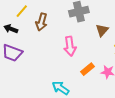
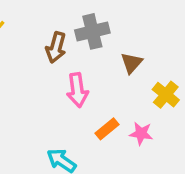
brown arrow: (41, 22) -> (56, 47), moved

